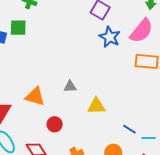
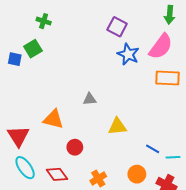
green square: (18, 28) -> (33, 49), turned -30
gray triangle: (70, 87) -> (90, 99), moved

